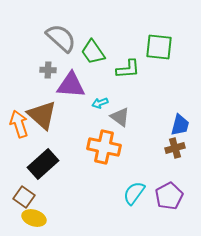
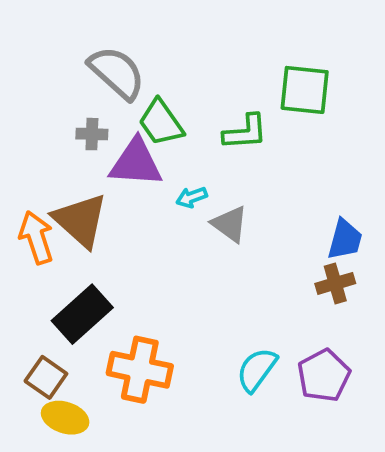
green trapezoid: (93, 52) -> (161, 123), moved
orange cross: (104, 147) -> (140, 370), moved

